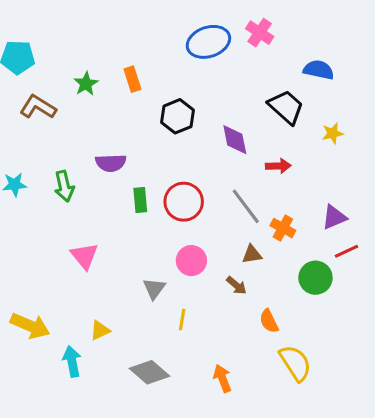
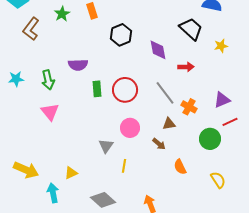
brown L-shape: (38, 107) -> (31, 29), turned -85
pink triangle: (84, 256) -> (50, 112), moved
yellow semicircle: (295, 363) -> (218, 180), moved, size x0.7

